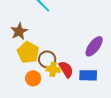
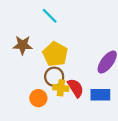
brown star: (19, 31) -> (23, 45), turned 30
yellow pentagon: (28, 52) -> (55, 54), moved

